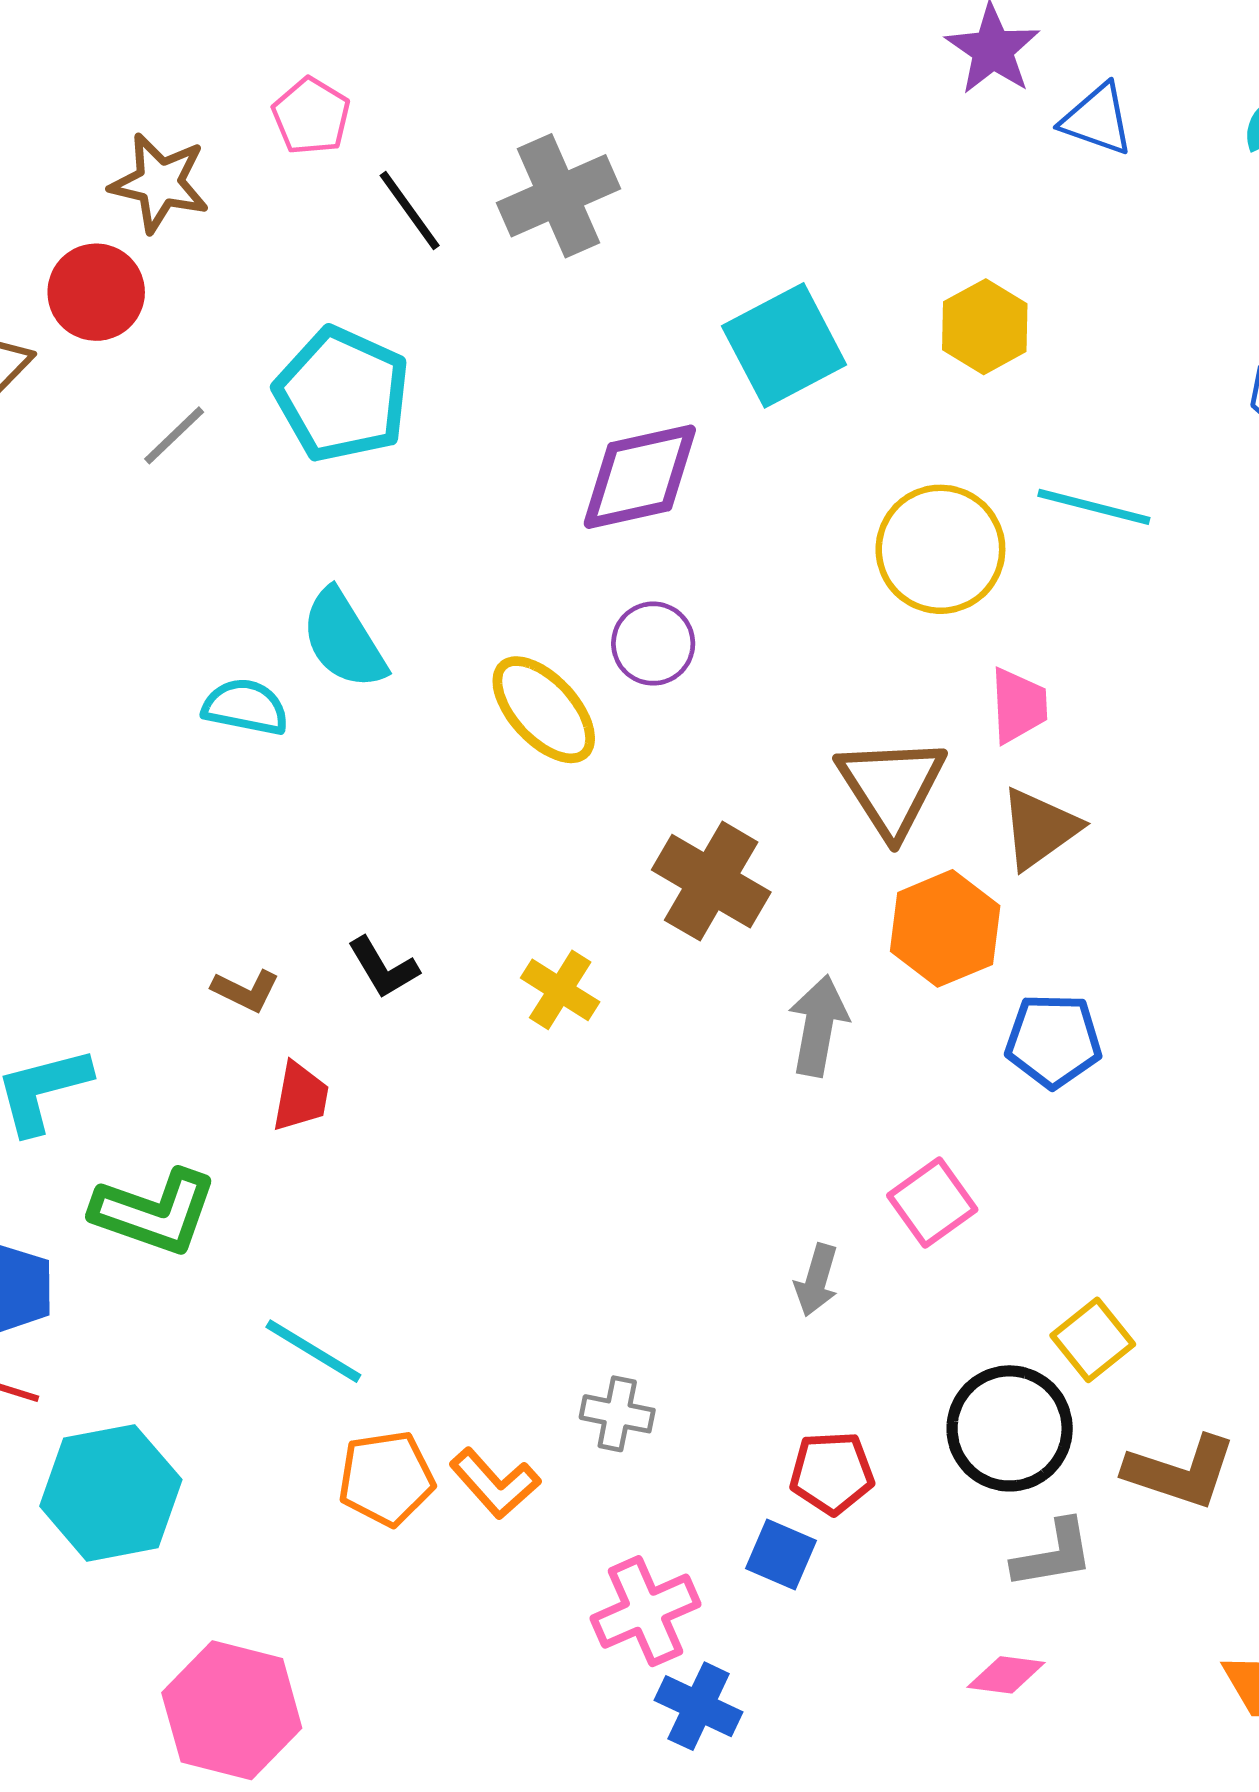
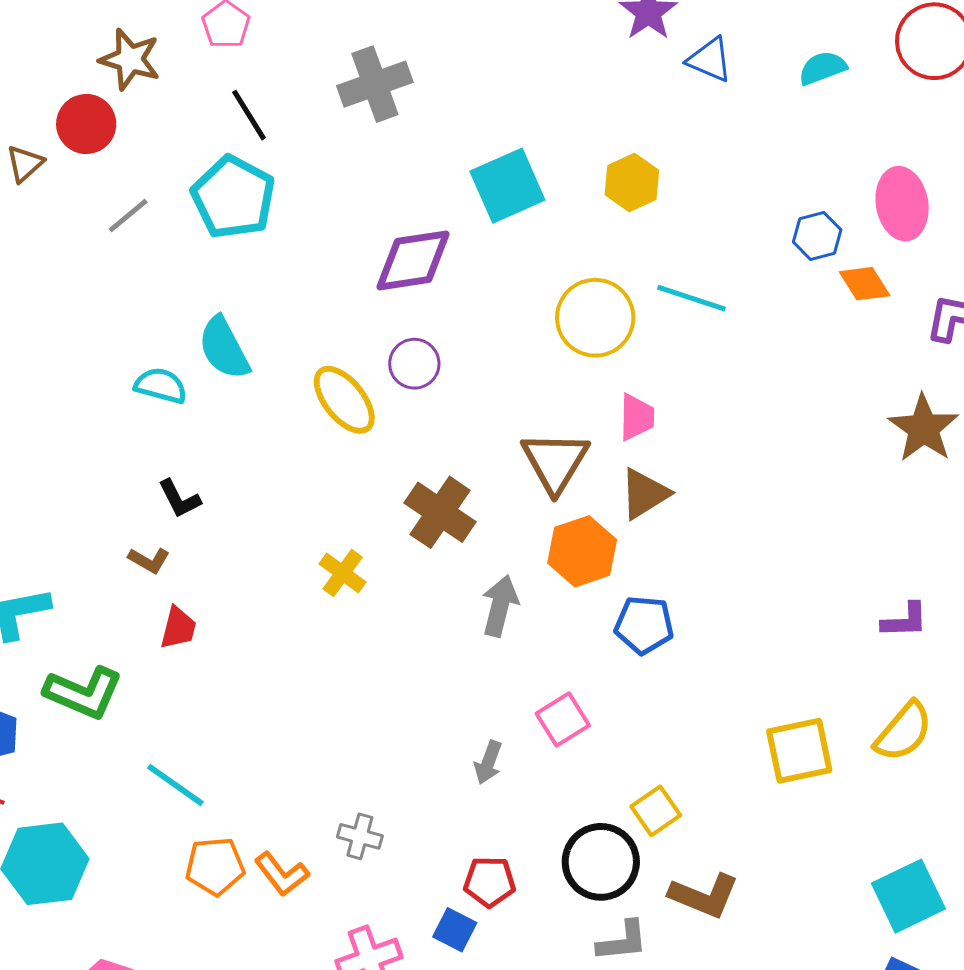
black line: (410, 211) -> (249, 115), moved
black L-shape: (383, 968) -> (179, 499), moved

